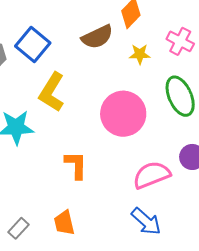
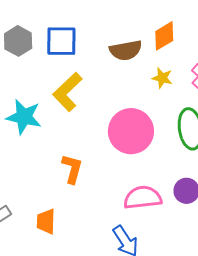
blue square: (33, 45) -> (61, 41), turned 36

